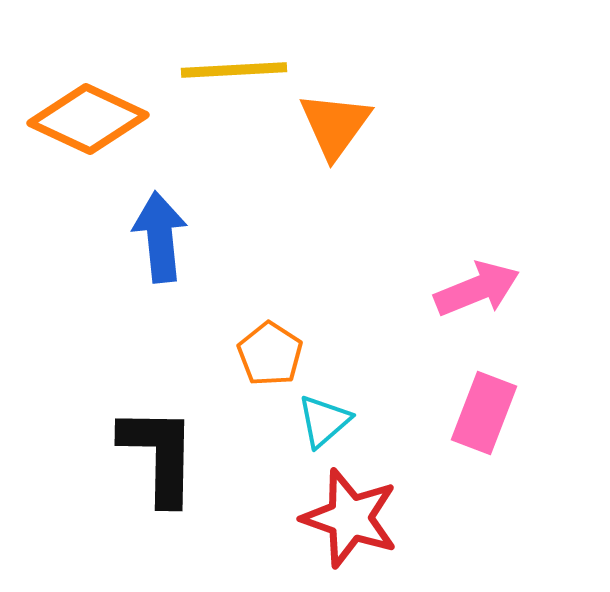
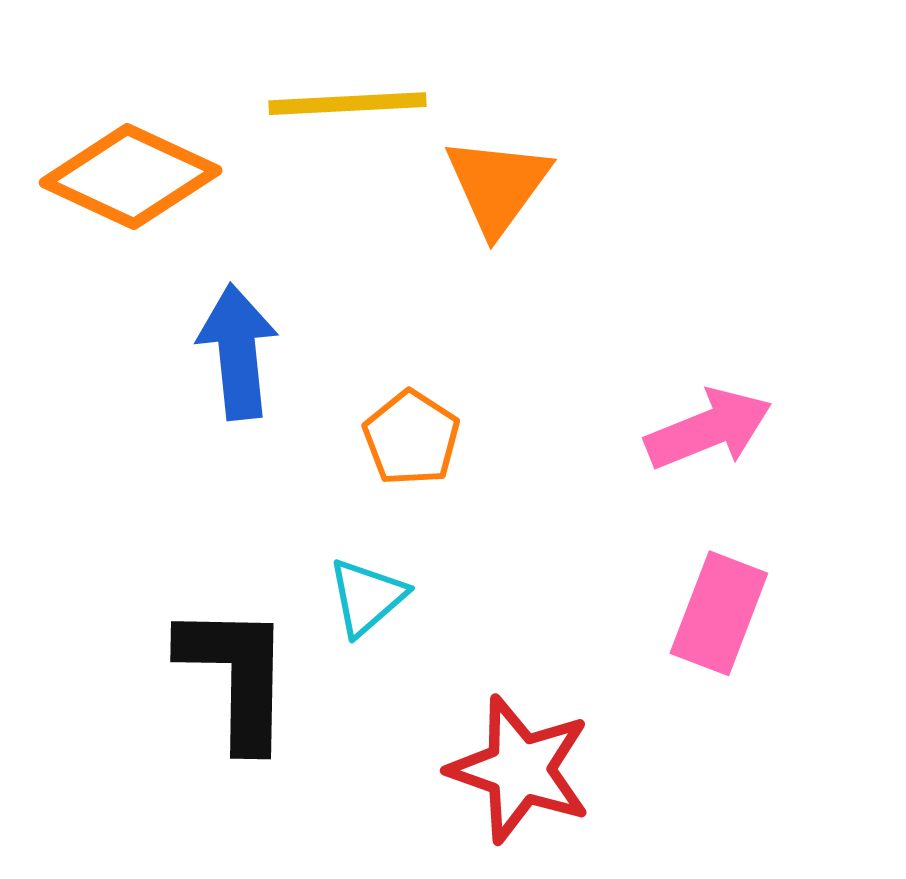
orange pentagon: (270, 354) -> (411, 438), moved
cyan triangle: (324, 421) -> (367, 597), moved

